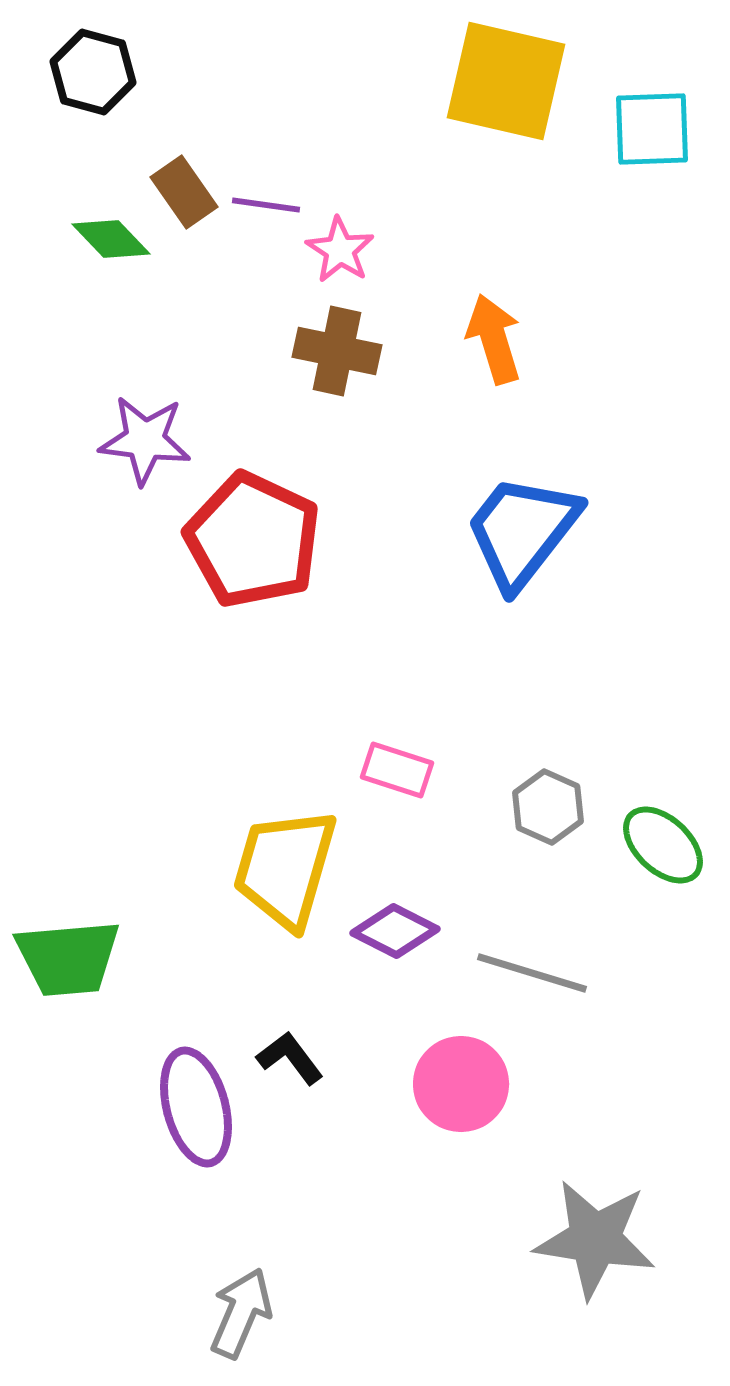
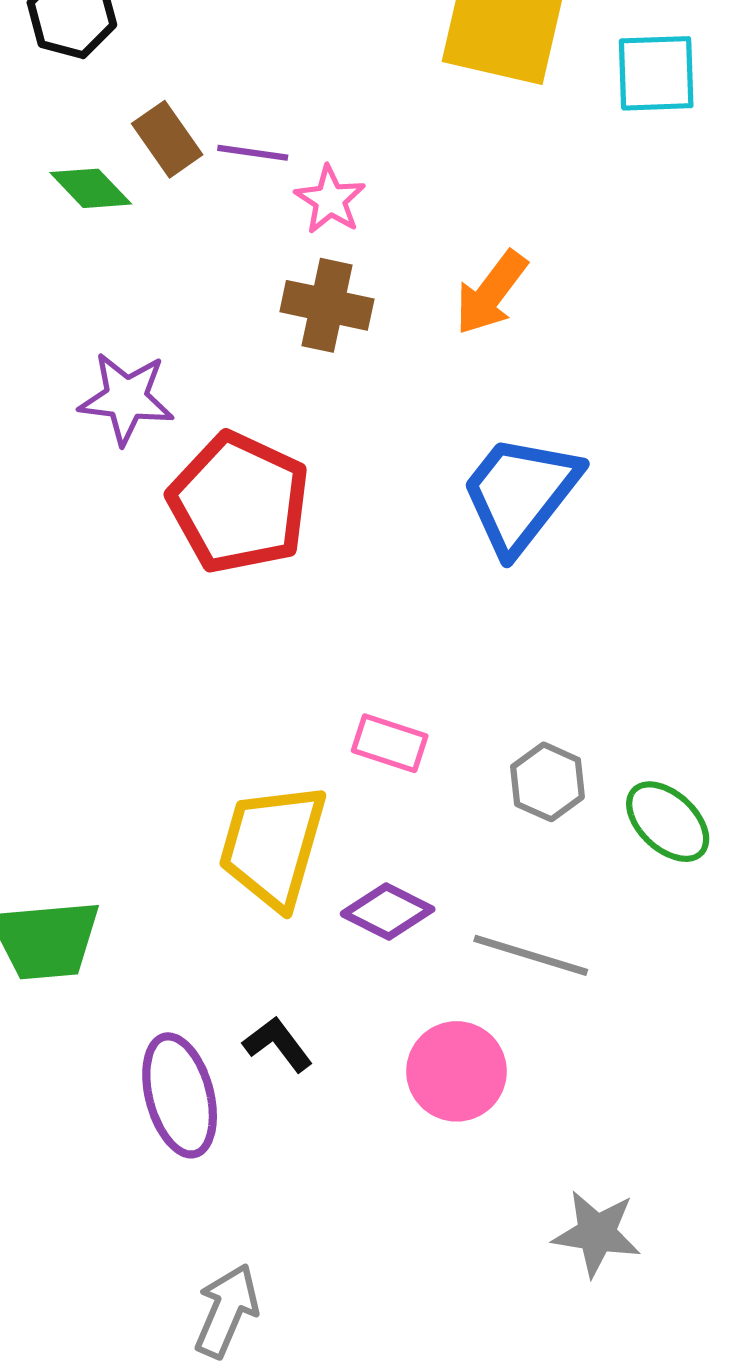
orange arrow: (494, 339) -> (491, 293), turned -126
gray star: (595, 1239) -> (597, 1233), size x0.7

